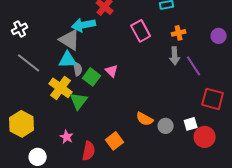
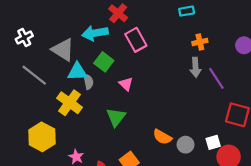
pink rectangle: (141, 31) -> (136, 40), moved
gray triangle: (70, 40) -> (63, 50), moved
green square: (92, 77) -> (104, 62), moved
green triangle: (79, 101) -> (116, 117), moved
yellow hexagon: (22, 124) -> (42, 137), moved

